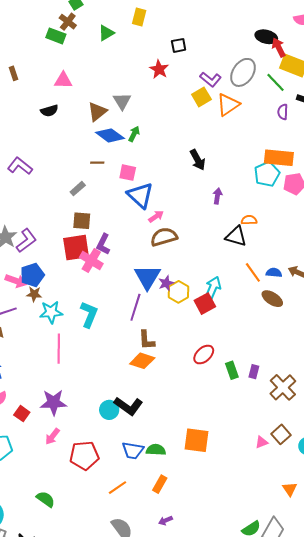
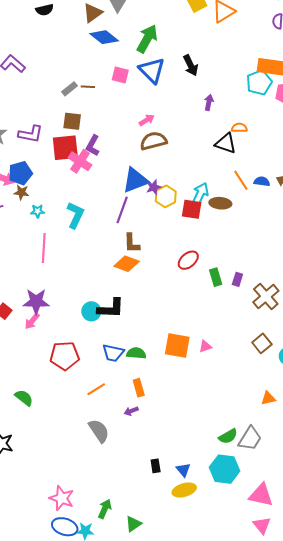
green arrow: (134, 134) -> (147, 39), moved, size x1.8
brown line: (97, 163) -> (88, 87), moved
blue triangle: (140, 195) -> (152, 70), moved
purple L-shape: (26, 240) -> (31, 134), moved, turned 45
blue triangle: (147, 277) -> (135, 180), turned 36
brown ellipse: (272, 299) -> (220, 203), moved, turned -30
red square: (205, 304) -> (192, 209), turned 35
cyan star: (51, 312) -> (38, 211), size x0.6
black L-shape: (128, 406) -> (111, 308), turned -36
pink arrow: (52, 436) -> (32, 321), moved
pink triangle: (261, 442) -> (205, 346), moved
orange rectangle: (160, 484) -> (139, 388), turned -48
orange triangle: (290, 489) -> (268, 398), turned 49
purple arrow: (166, 521) -> (131, 411), moved

